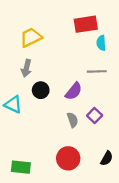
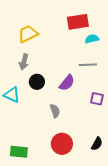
cyan semicircle: (101, 43) -> (92, 39), turned 80
purple square: (95, 115) -> (97, 99), moved, turned -32
gray semicircle: (73, 120) -> (55, 111), moved

